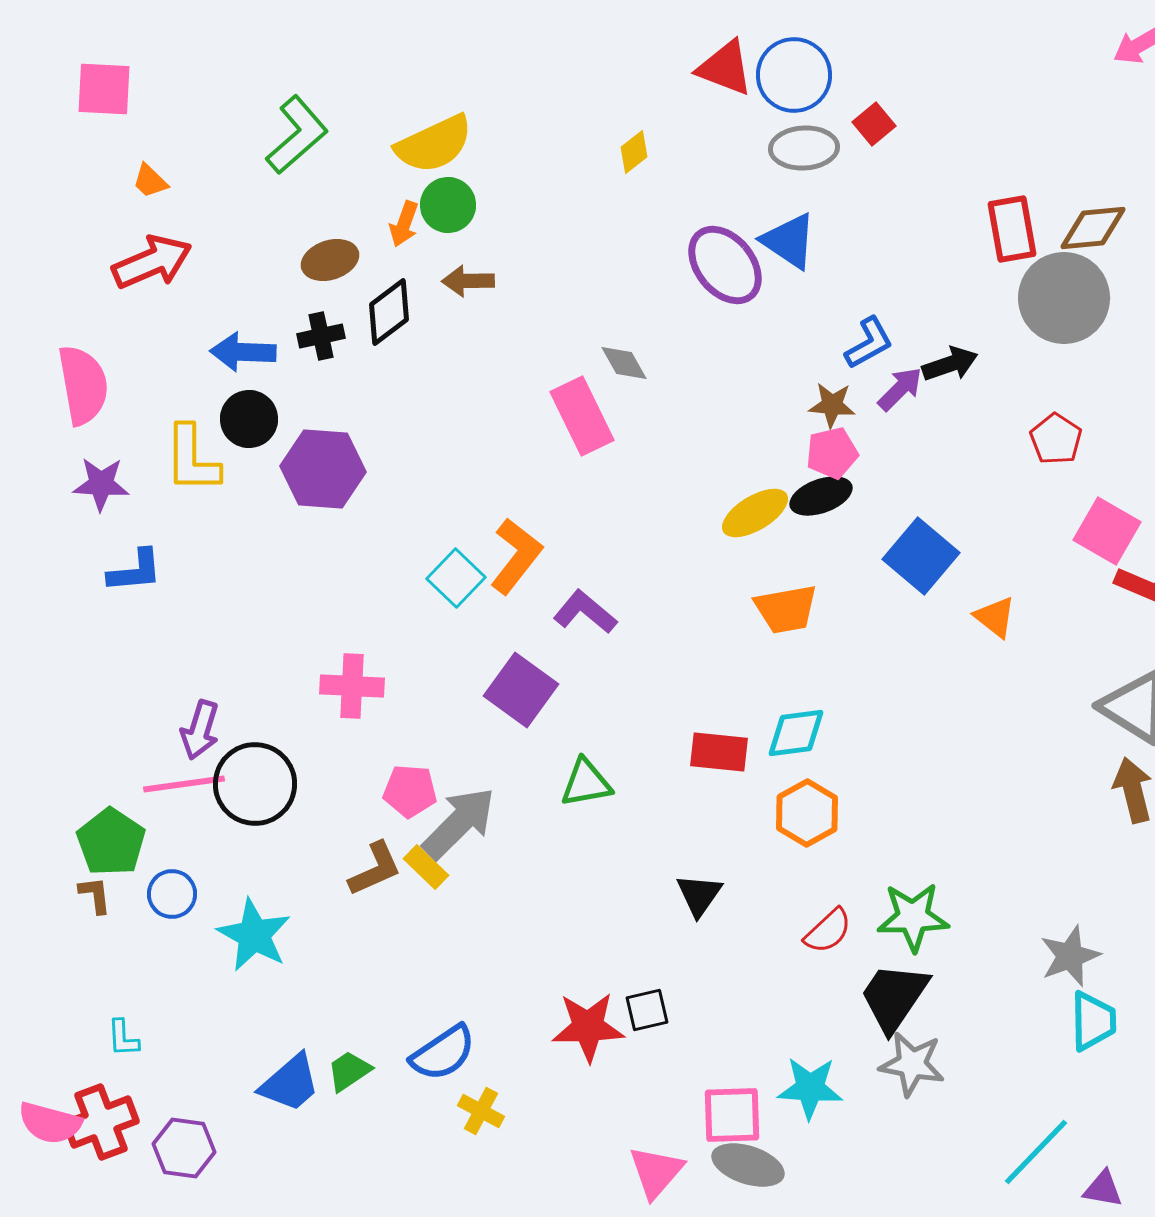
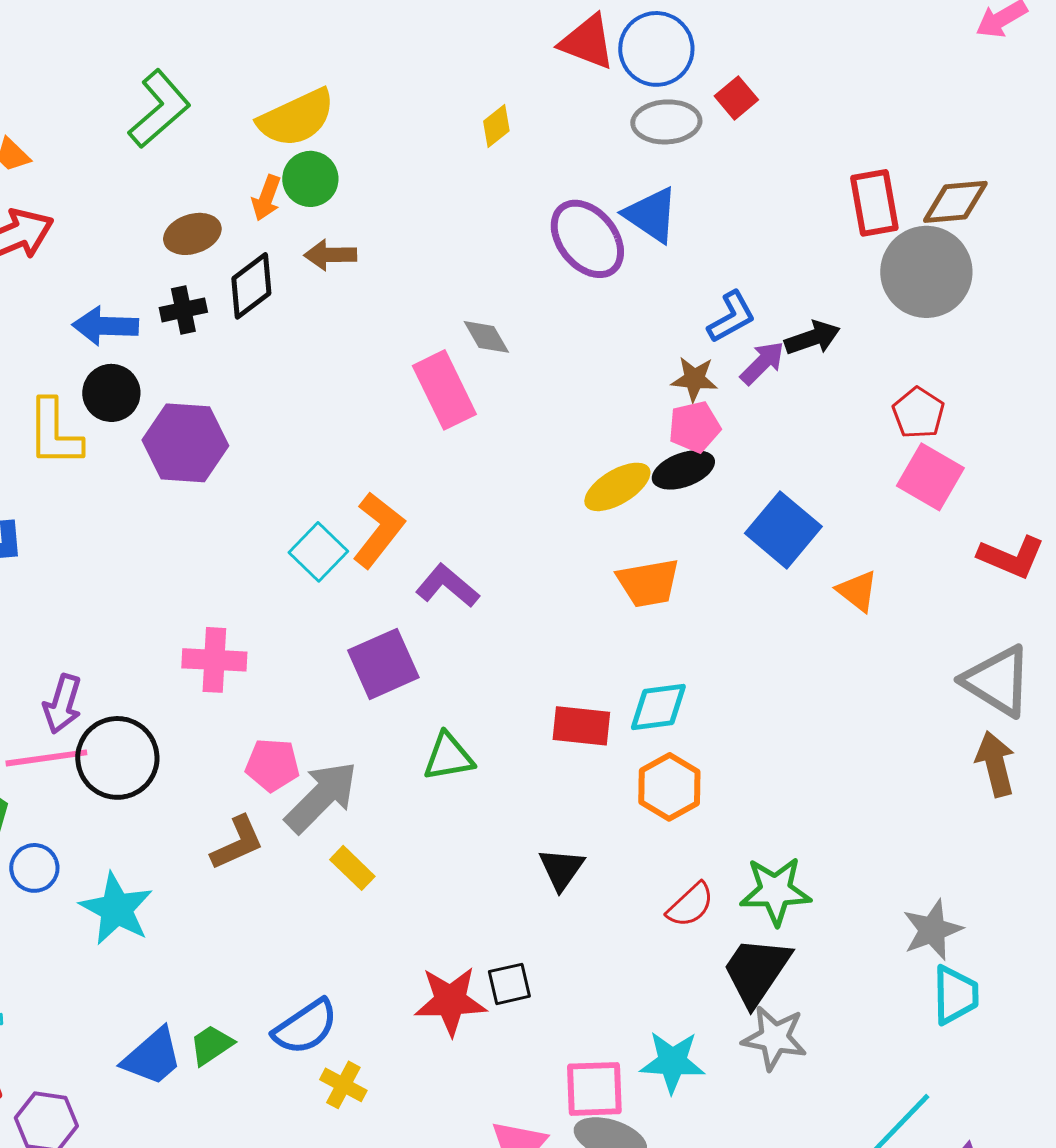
pink square: (1107, 531) -> (930, 477), moved
purple square: (521, 690) -> (383, 664), turned 30
yellow rectangle: (426, 867) -> (352, 868), moved

